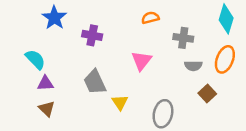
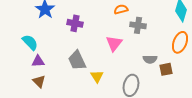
gray cross: (183, 38) -> (138, 25), moved
gray semicircle: (193, 66) -> (150, 59), moved
brown square: (207, 94) -> (166, 69), turned 32

